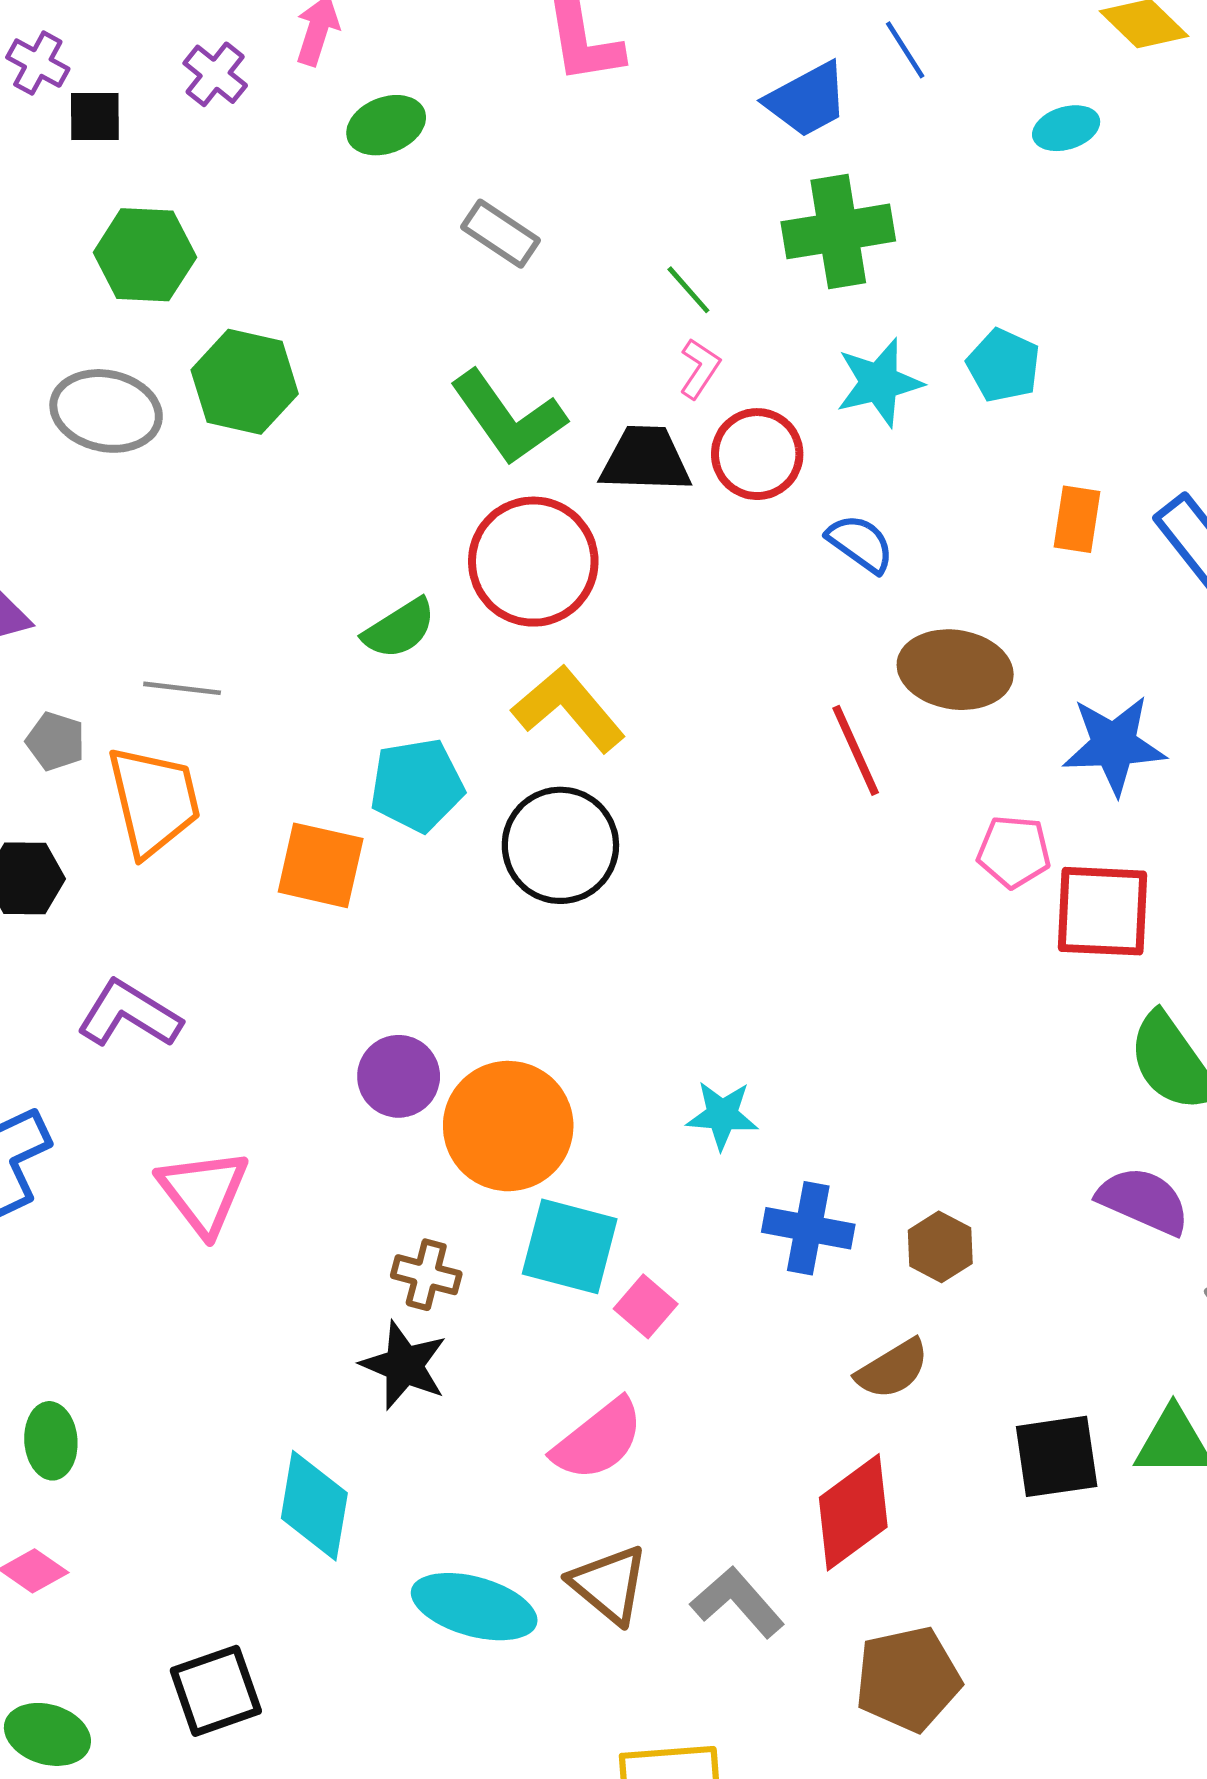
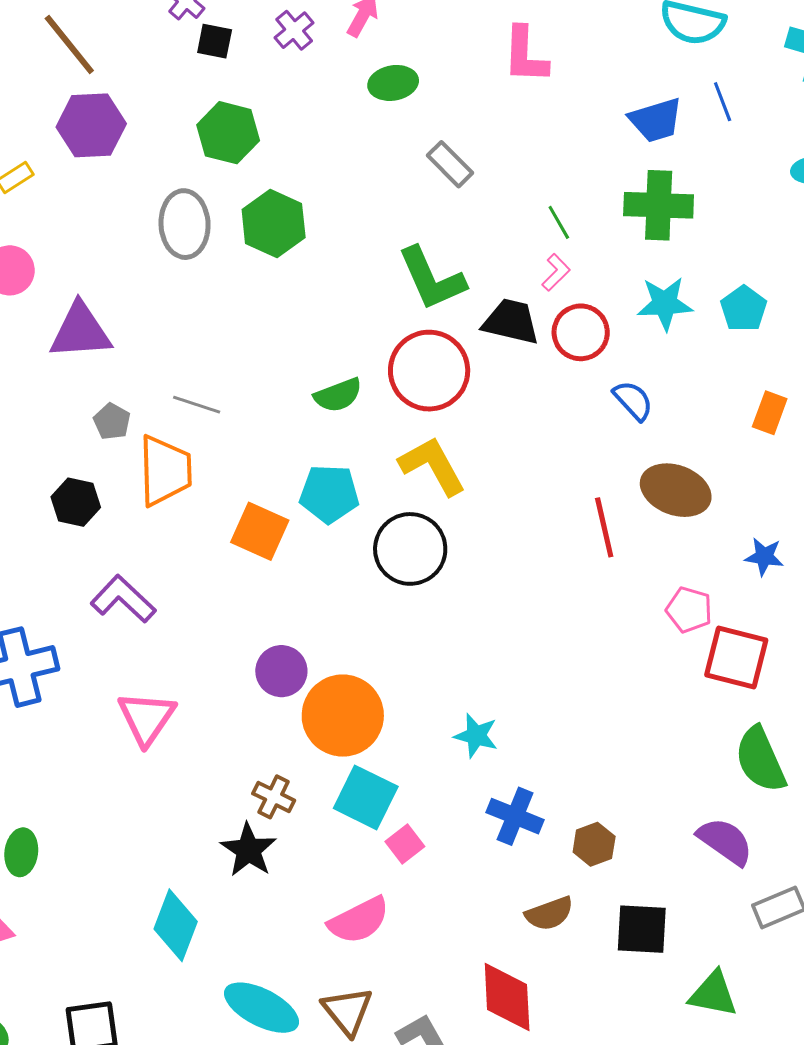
gray ellipse: (106, 411) -> (185, 224), turned 64
blue star: (1114, 745) -> (764, 557), size x0.6
black square: (1057, 1456) -> (642, 929), moved
red diamond: (853, 1512) -> (507, 997), turned -68

